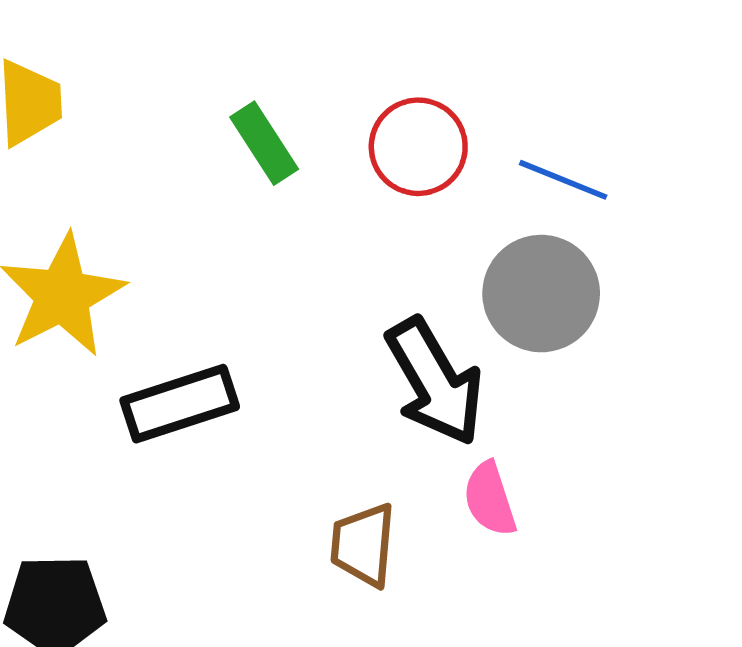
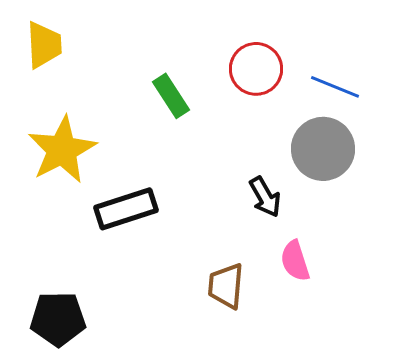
green rectangle: (264, 143) -> (171, 96), moved
black arrow: (435, 382) -> (265, 197), size x0.6

